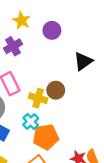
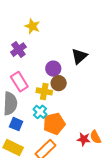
yellow star: (22, 21) -> (32, 26), moved
purple circle: (52, 30) -> (53, 69), moved

